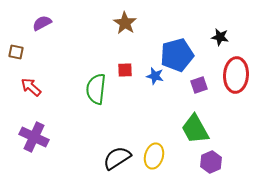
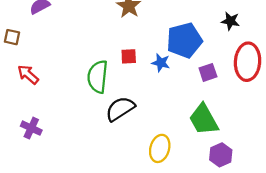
purple cross: (34, 137) -> (31, 128), size x0.7
black semicircle: (117, 158) -> (120, 109), moved

